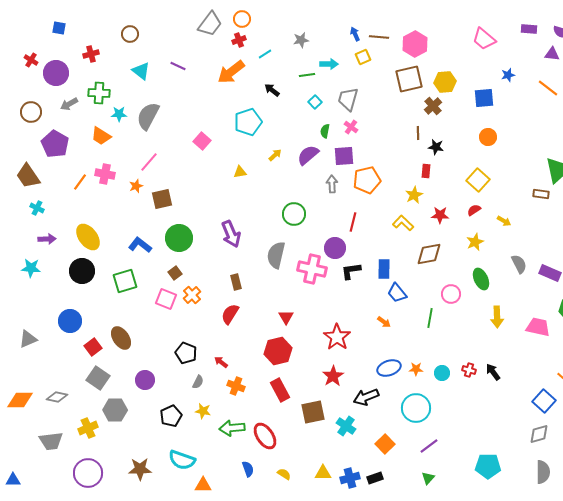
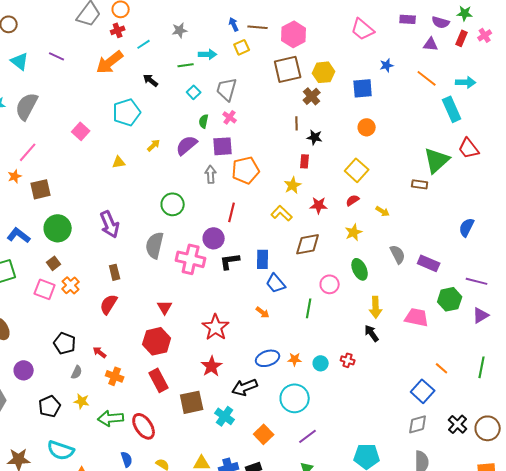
black arrow: (493, 372) -> (372, 333), moved

